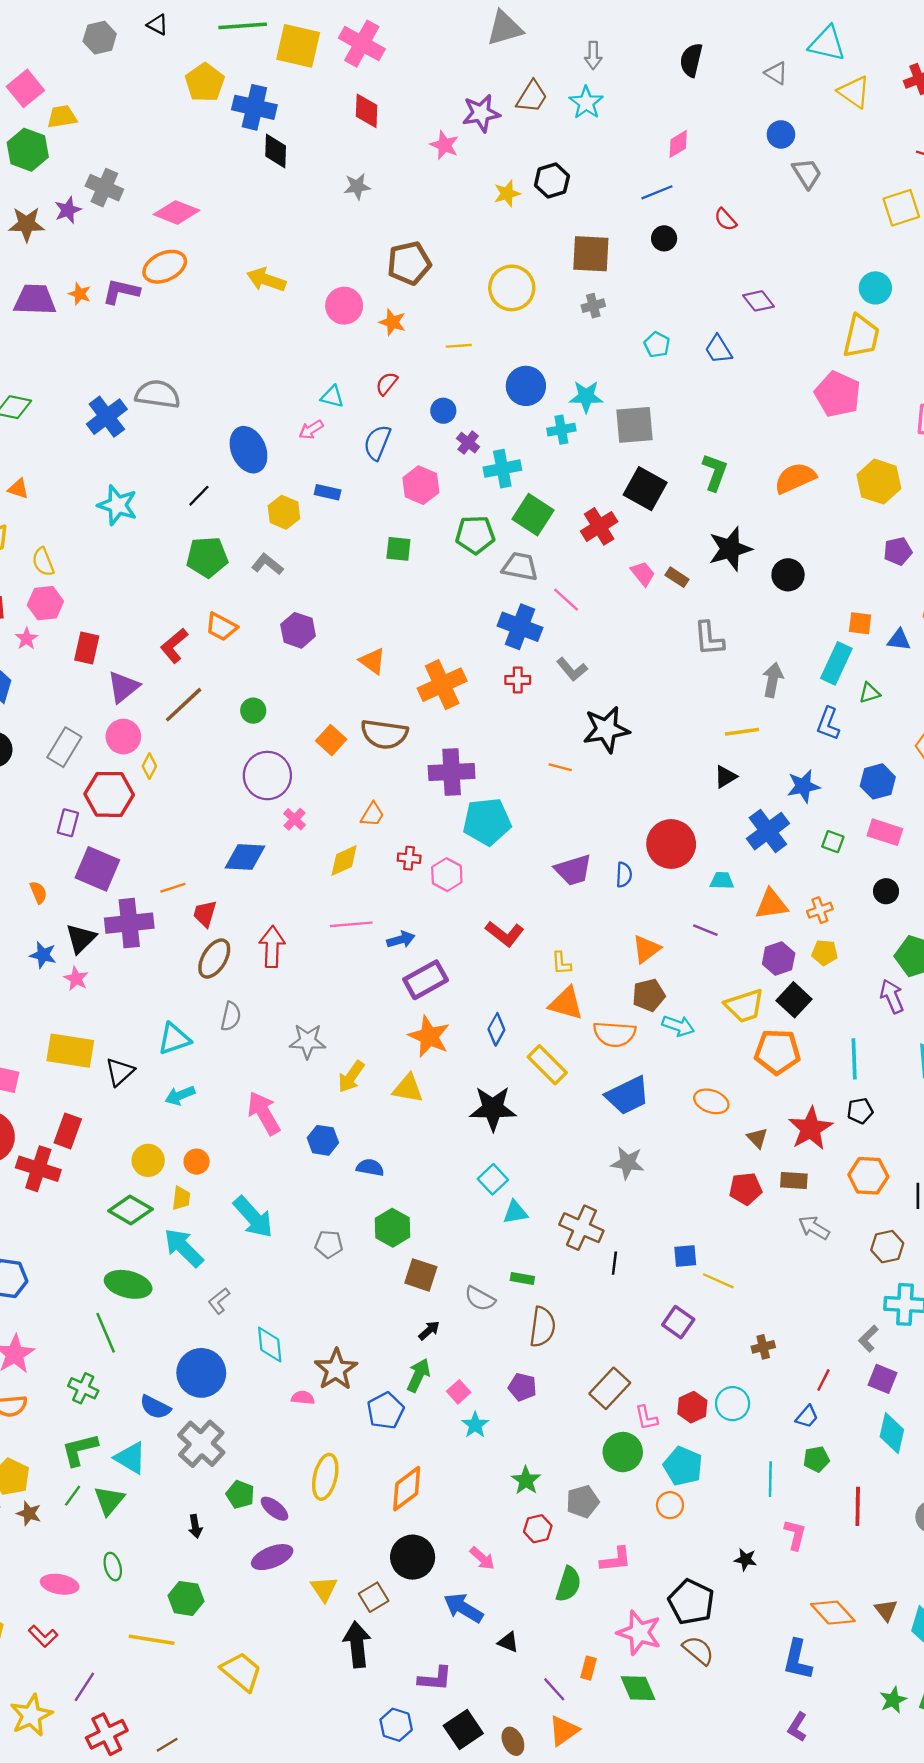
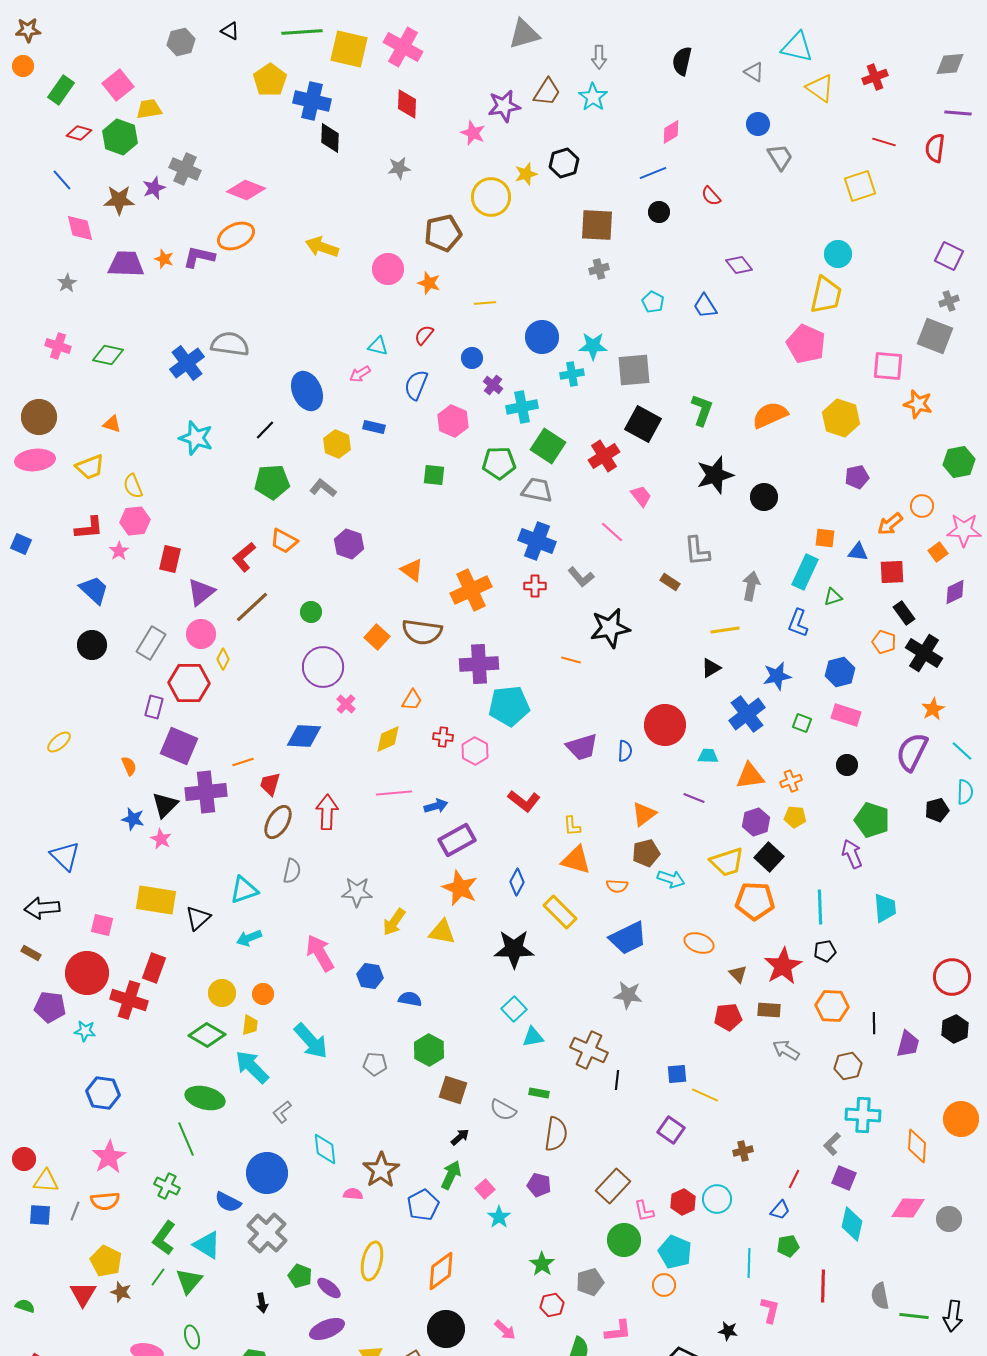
yellow circle: (512, 288) -> (491, 197), moved
brown rectangle: (677, 577) -> (670, 582), moved
pink line: (566, 600) -> (612, 532), moved
orange semicircle: (614, 1034) -> (617, 886), size x0.6
green L-shape: (80, 1450) -> (164, 1238), turned -40

